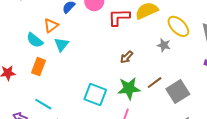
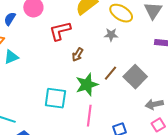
red L-shape: (119, 17) -> (60, 31), moved
cyan triangle: (61, 44) -> (11, 57), turned 42

